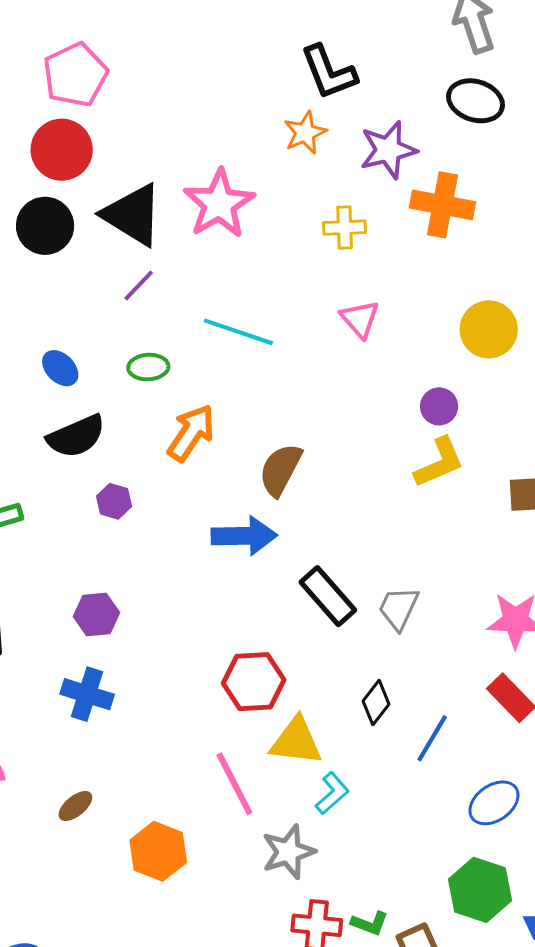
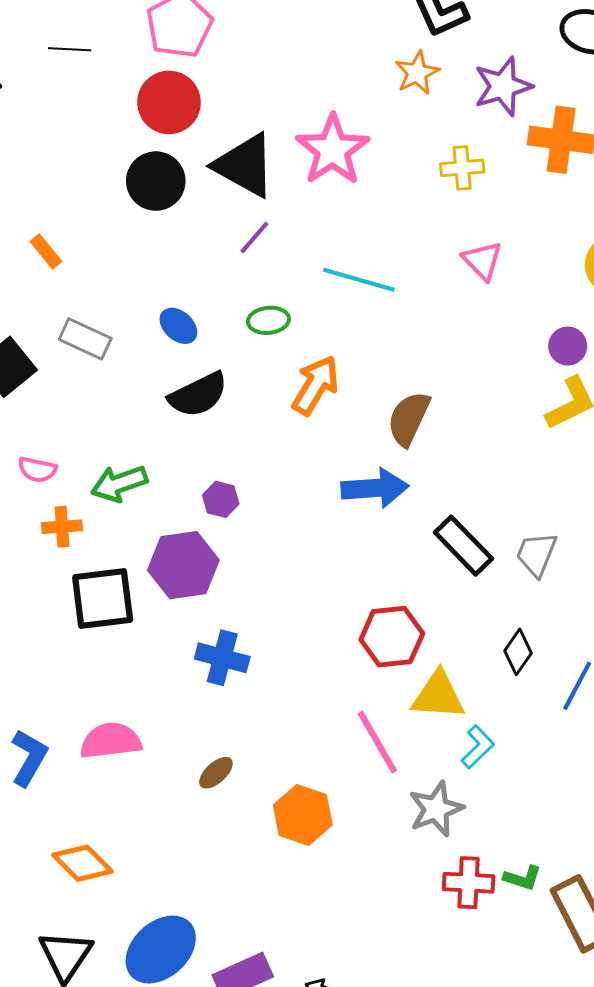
purple hexagon: (114, 501) -> (221, 499), moved
purple hexagon: (96, 614) -> (183, 565), moved, size x1.5

